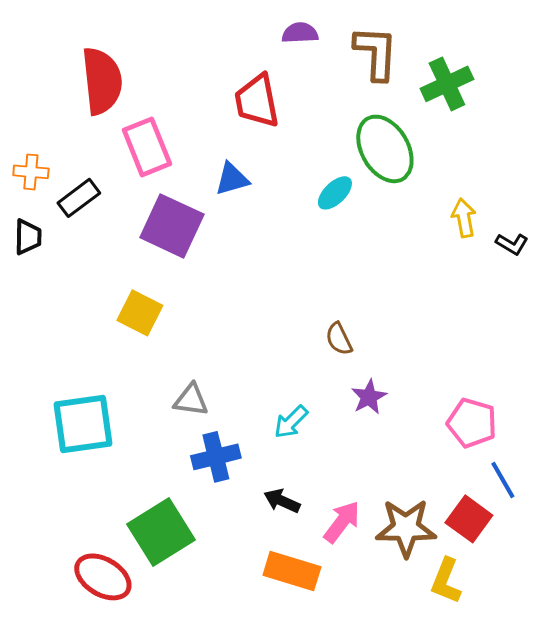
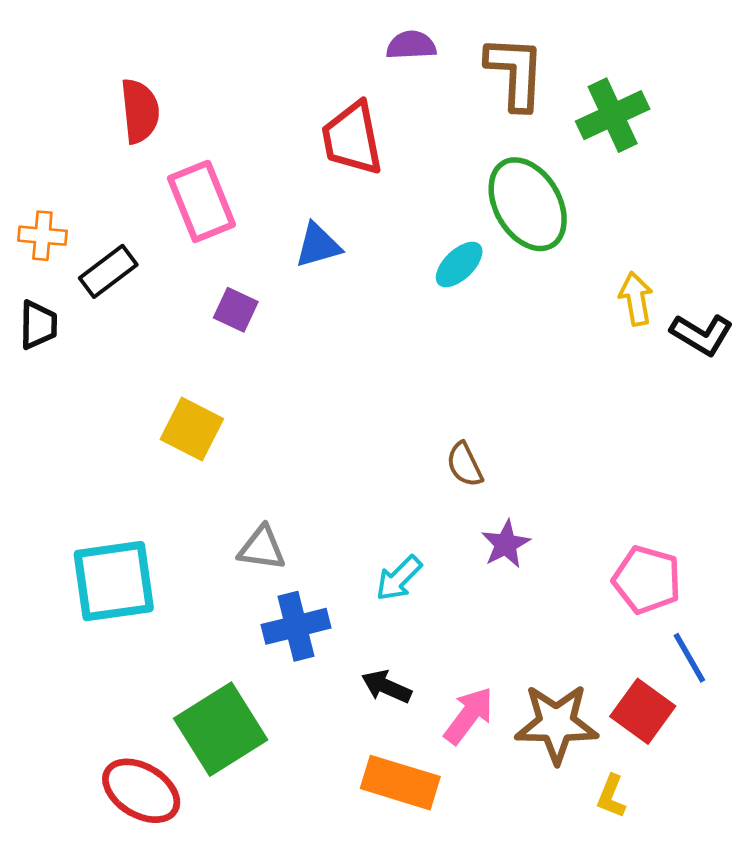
red semicircle: (102, 81) -> (140, 111), size x0.7
purple square: (172, 226) -> (236, 310), size x0.5
black L-shape: (512, 244) -> (702, 334), size x1.4
yellow L-shape: (446, 581) -> (611, 796), size x0.7

